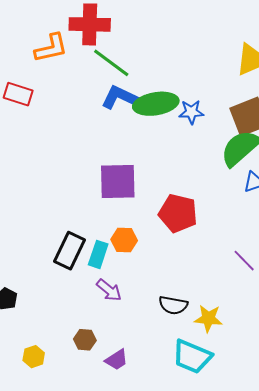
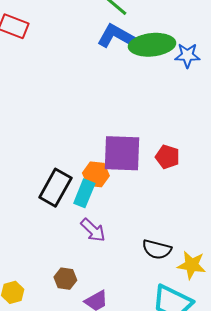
purple square: (118, 181) -> (122, 153), moved
red pentagon: (178, 213) -> (167, 157), size x0.6
orange hexagon: (124, 240) -> (96, 174), moved

